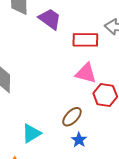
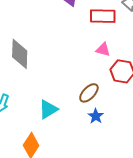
pink triangle: (86, 73) -> (103, 49), size x0.7

